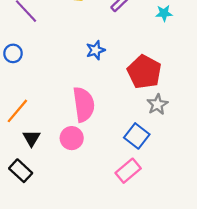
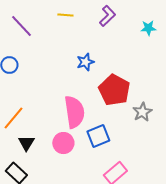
red pentagon: (144, 72) -> (114, 90), moved
blue square: (137, 136) -> (98, 136), moved, turned 30

